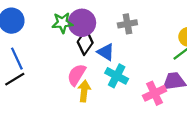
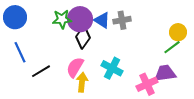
blue triangle: (106, 52) -> (102, 20), moved
black line: (15, 79) -> (41, 71), moved

